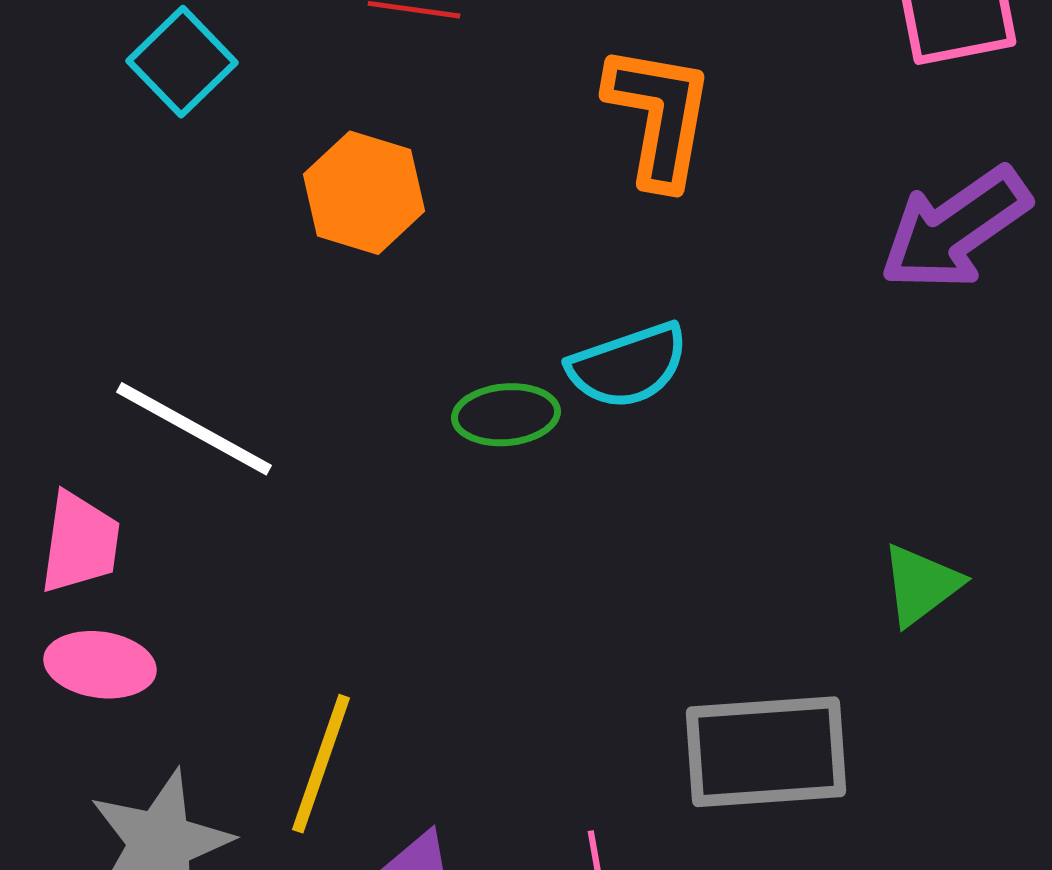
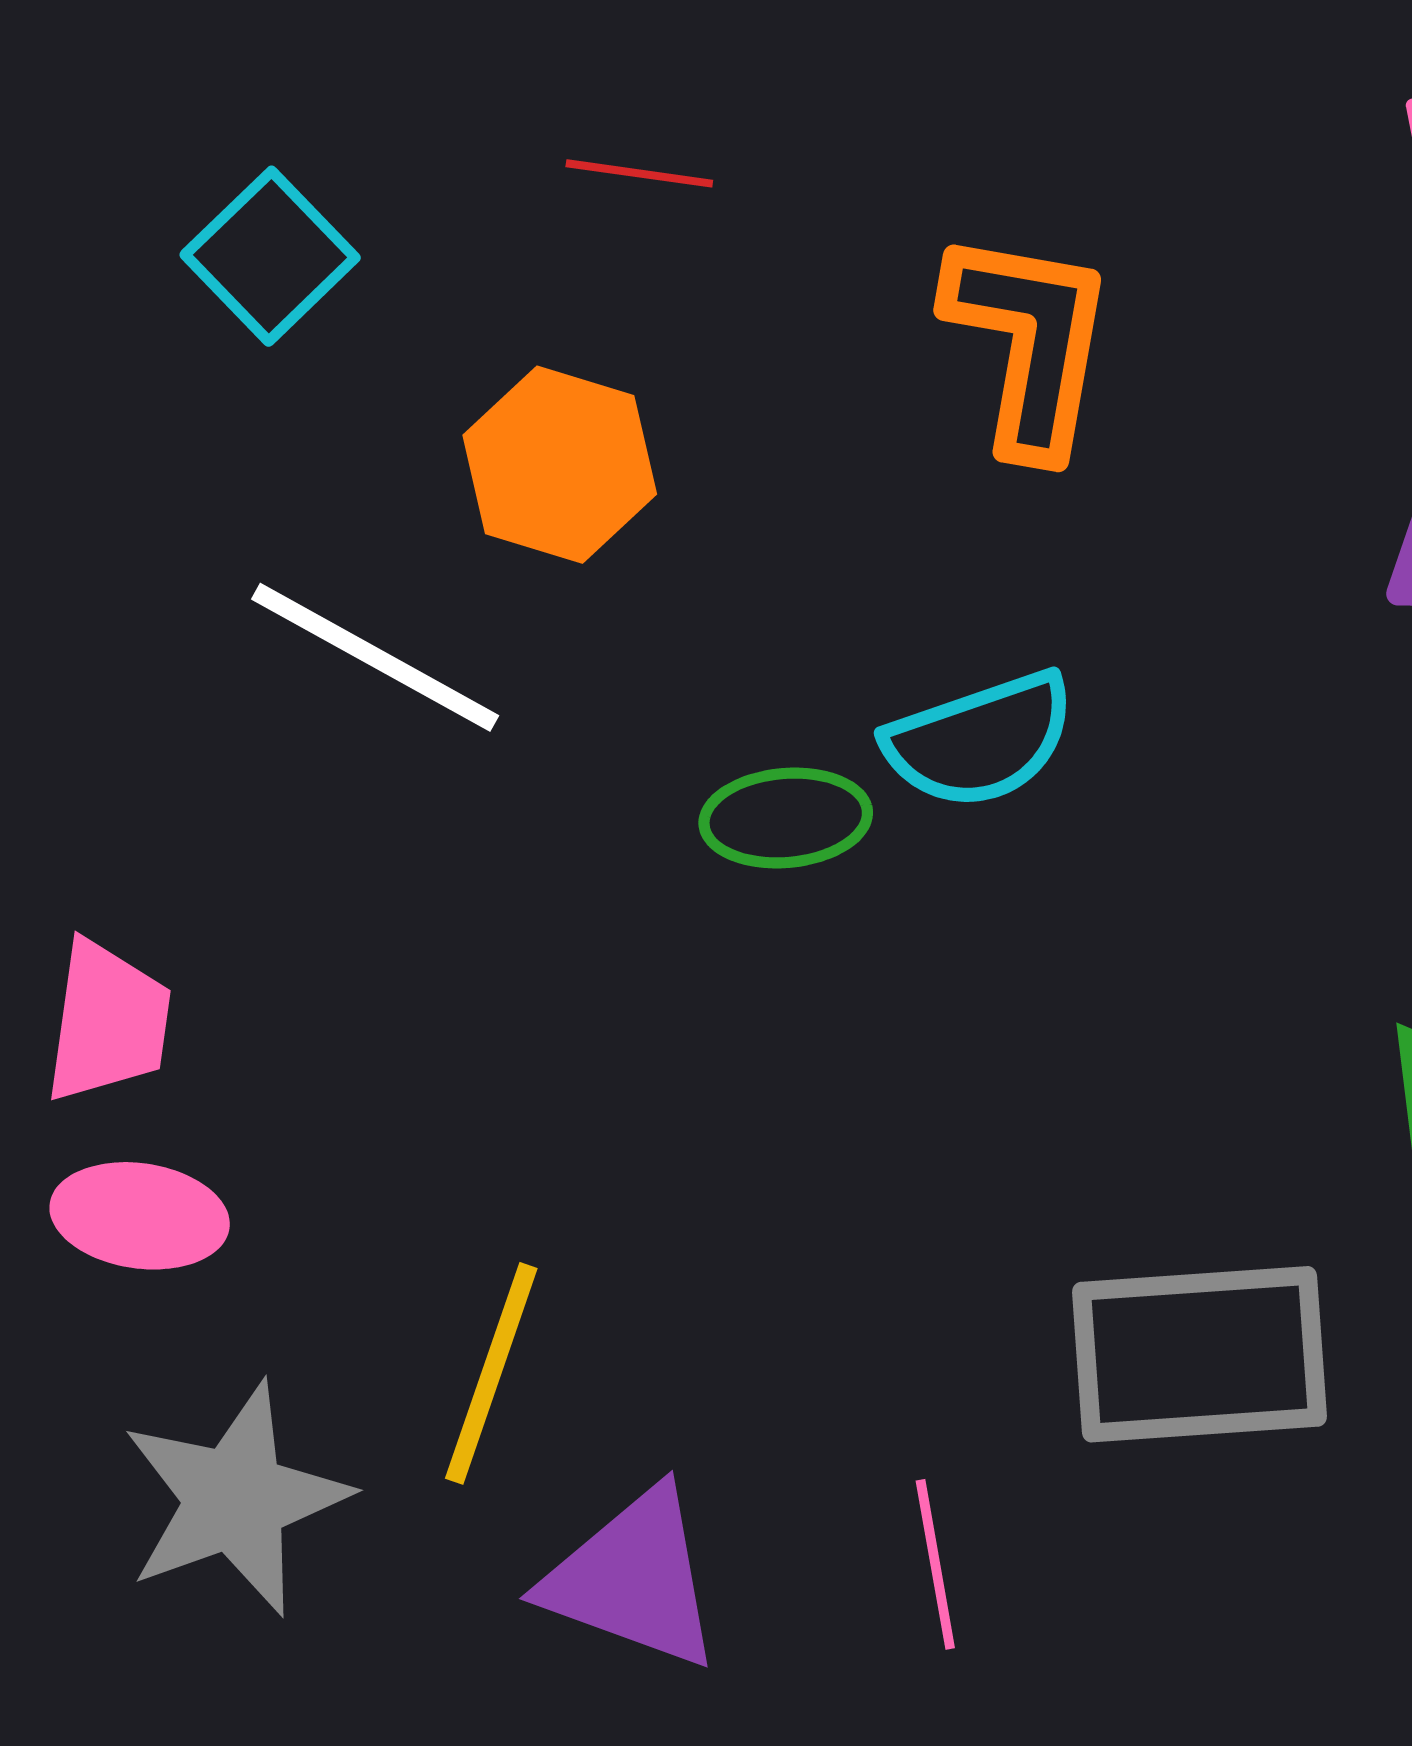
white line: (194, 429) -> (375, 657), moved

